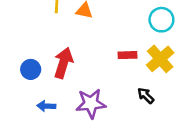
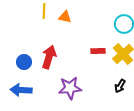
black arrow: (146, 96) -> (120, 86), moved, turned -104
blue arrow: (46, 106) -> (21, 90), moved, size x1.5

